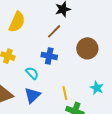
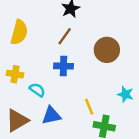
cyan semicircle: (32, 73) -> (37, 90), moved
blue triangle: (32, 95) -> (51, 115), turned 42

